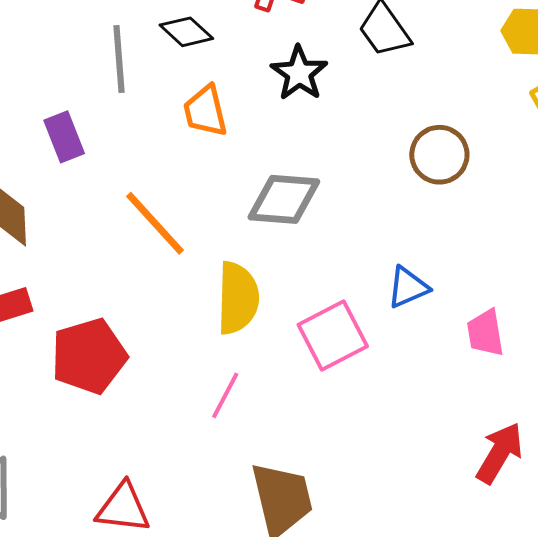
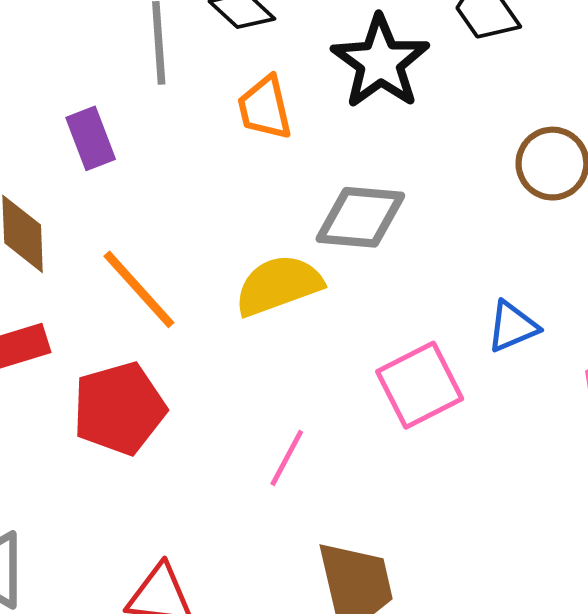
black star: (299, 73) -> (380, 62), size x1.4
orange line: (155, 223) -> (139, 289), moved
yellow semicircle: (238, 298) -> (278, 285), moved, turned -112

